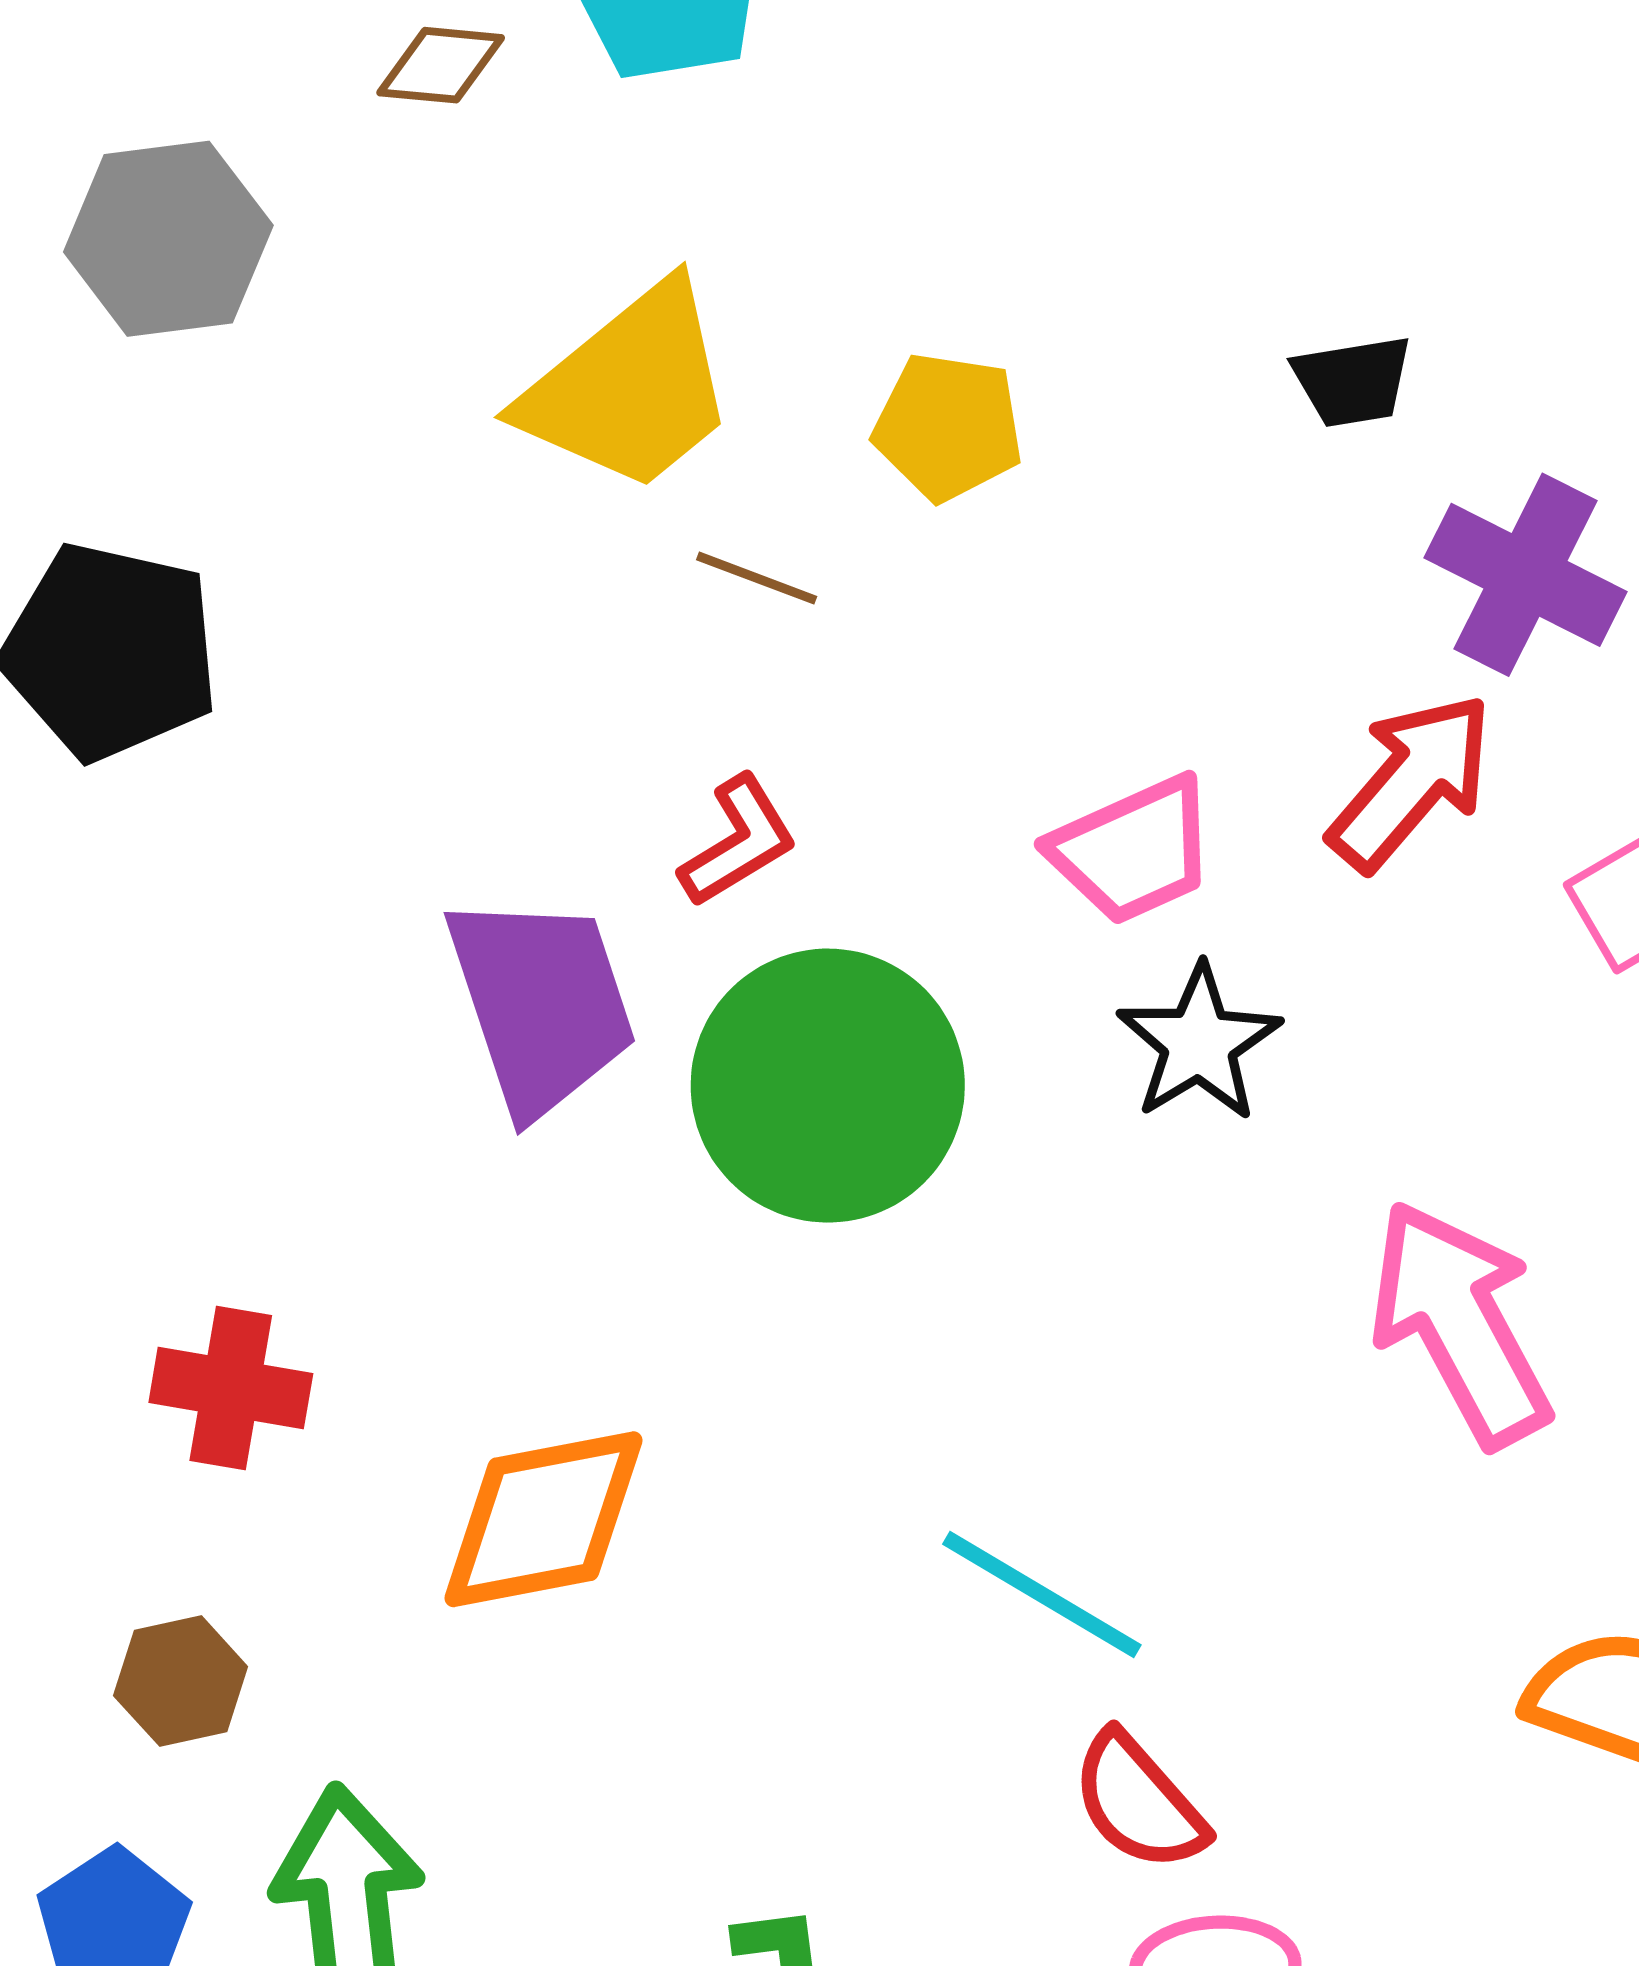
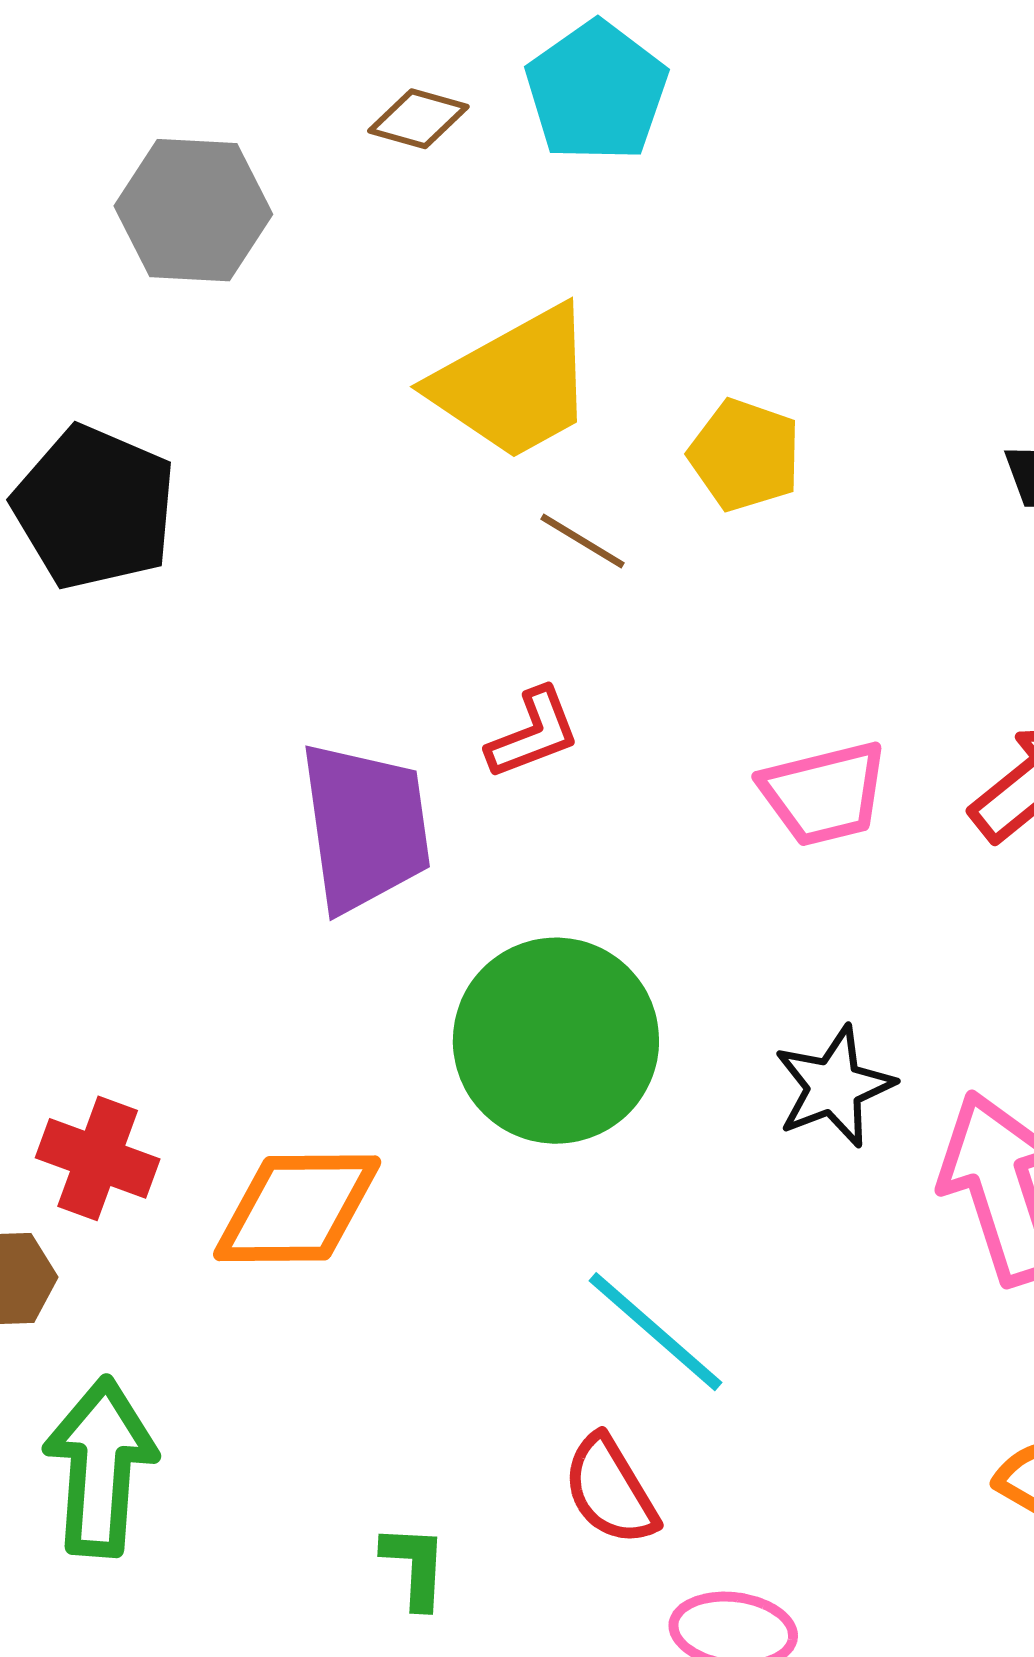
black star: (1199, 1043) -> (834, 1087), moved
green circle: (828, 1086) -> (556, 1041), moved
red cross: (231, 1388) -> (98, 1158), moved
red semicircle: (1139, 1802) -> (610, 1490), moved

